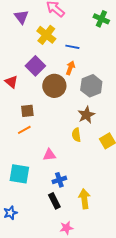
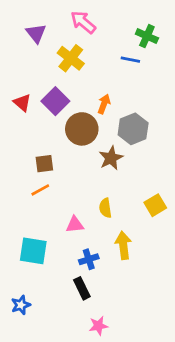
blue line: (72, 47) -> (130, 60), moved
red triangle: (11, 82) -> (22, 103), moved
brown star: (86, 115) -> (111, 158), moved
yellow semicircle: (76, 135) -> (105, 208), moved
yellow arrow: (84, 199) -> (123, 245), moved

